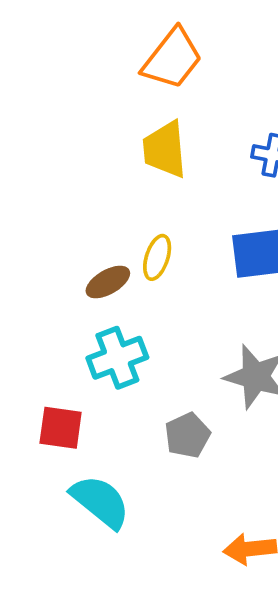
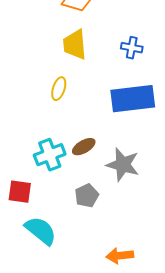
yellow ellipse: (157, 257) -> (59, 89), moved
brown ellipse: (108, 282) -> (84, 147), moved

